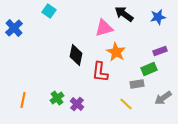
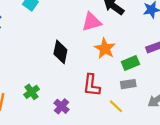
green rectangle: (149, 69) -> (130, 63), moved
red L-shape: (100, 72) -> (92, 85), moved
green cross: (57, 98) -> (32, 92), moved

